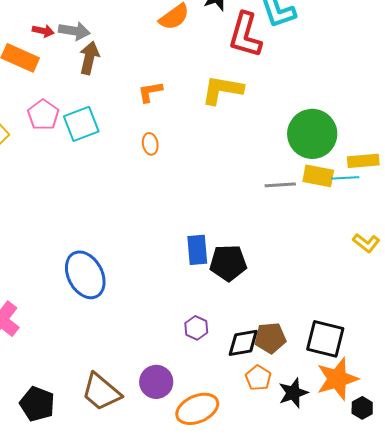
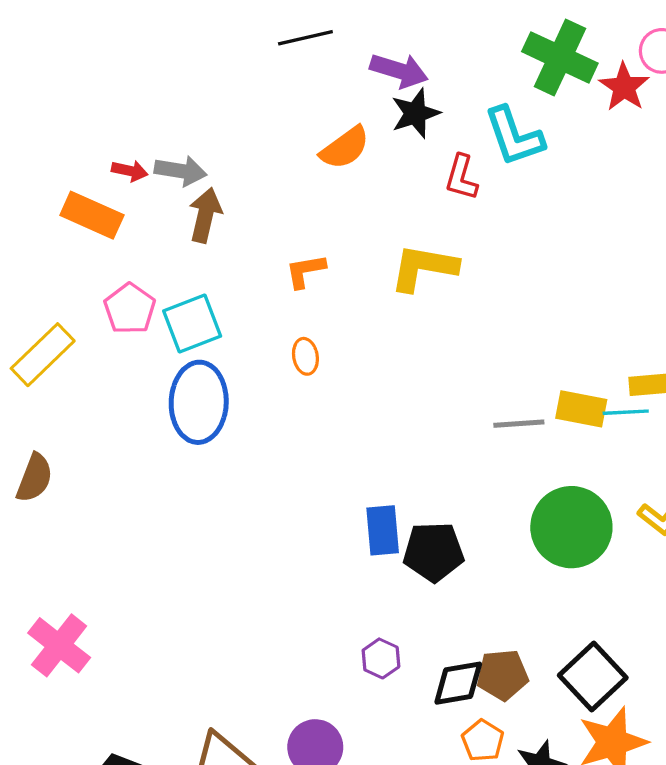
red L-shape: (245, 35) -> (461, 177), size x0.6
green circle: (312, 134) -> (571, 527), moved
blue ellipse: (85, 275) -> (199, 402), moved, turned 30
black square: (325, 339) -> (593, 677), turned 33

